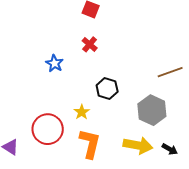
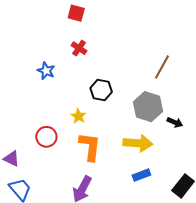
brown line: (170, 72) -> (162, 67), turned -35
red circle: (48, 129) -> (46, 137), size x0.7
black arrow: (170, 149) -> (175, 122), moved

